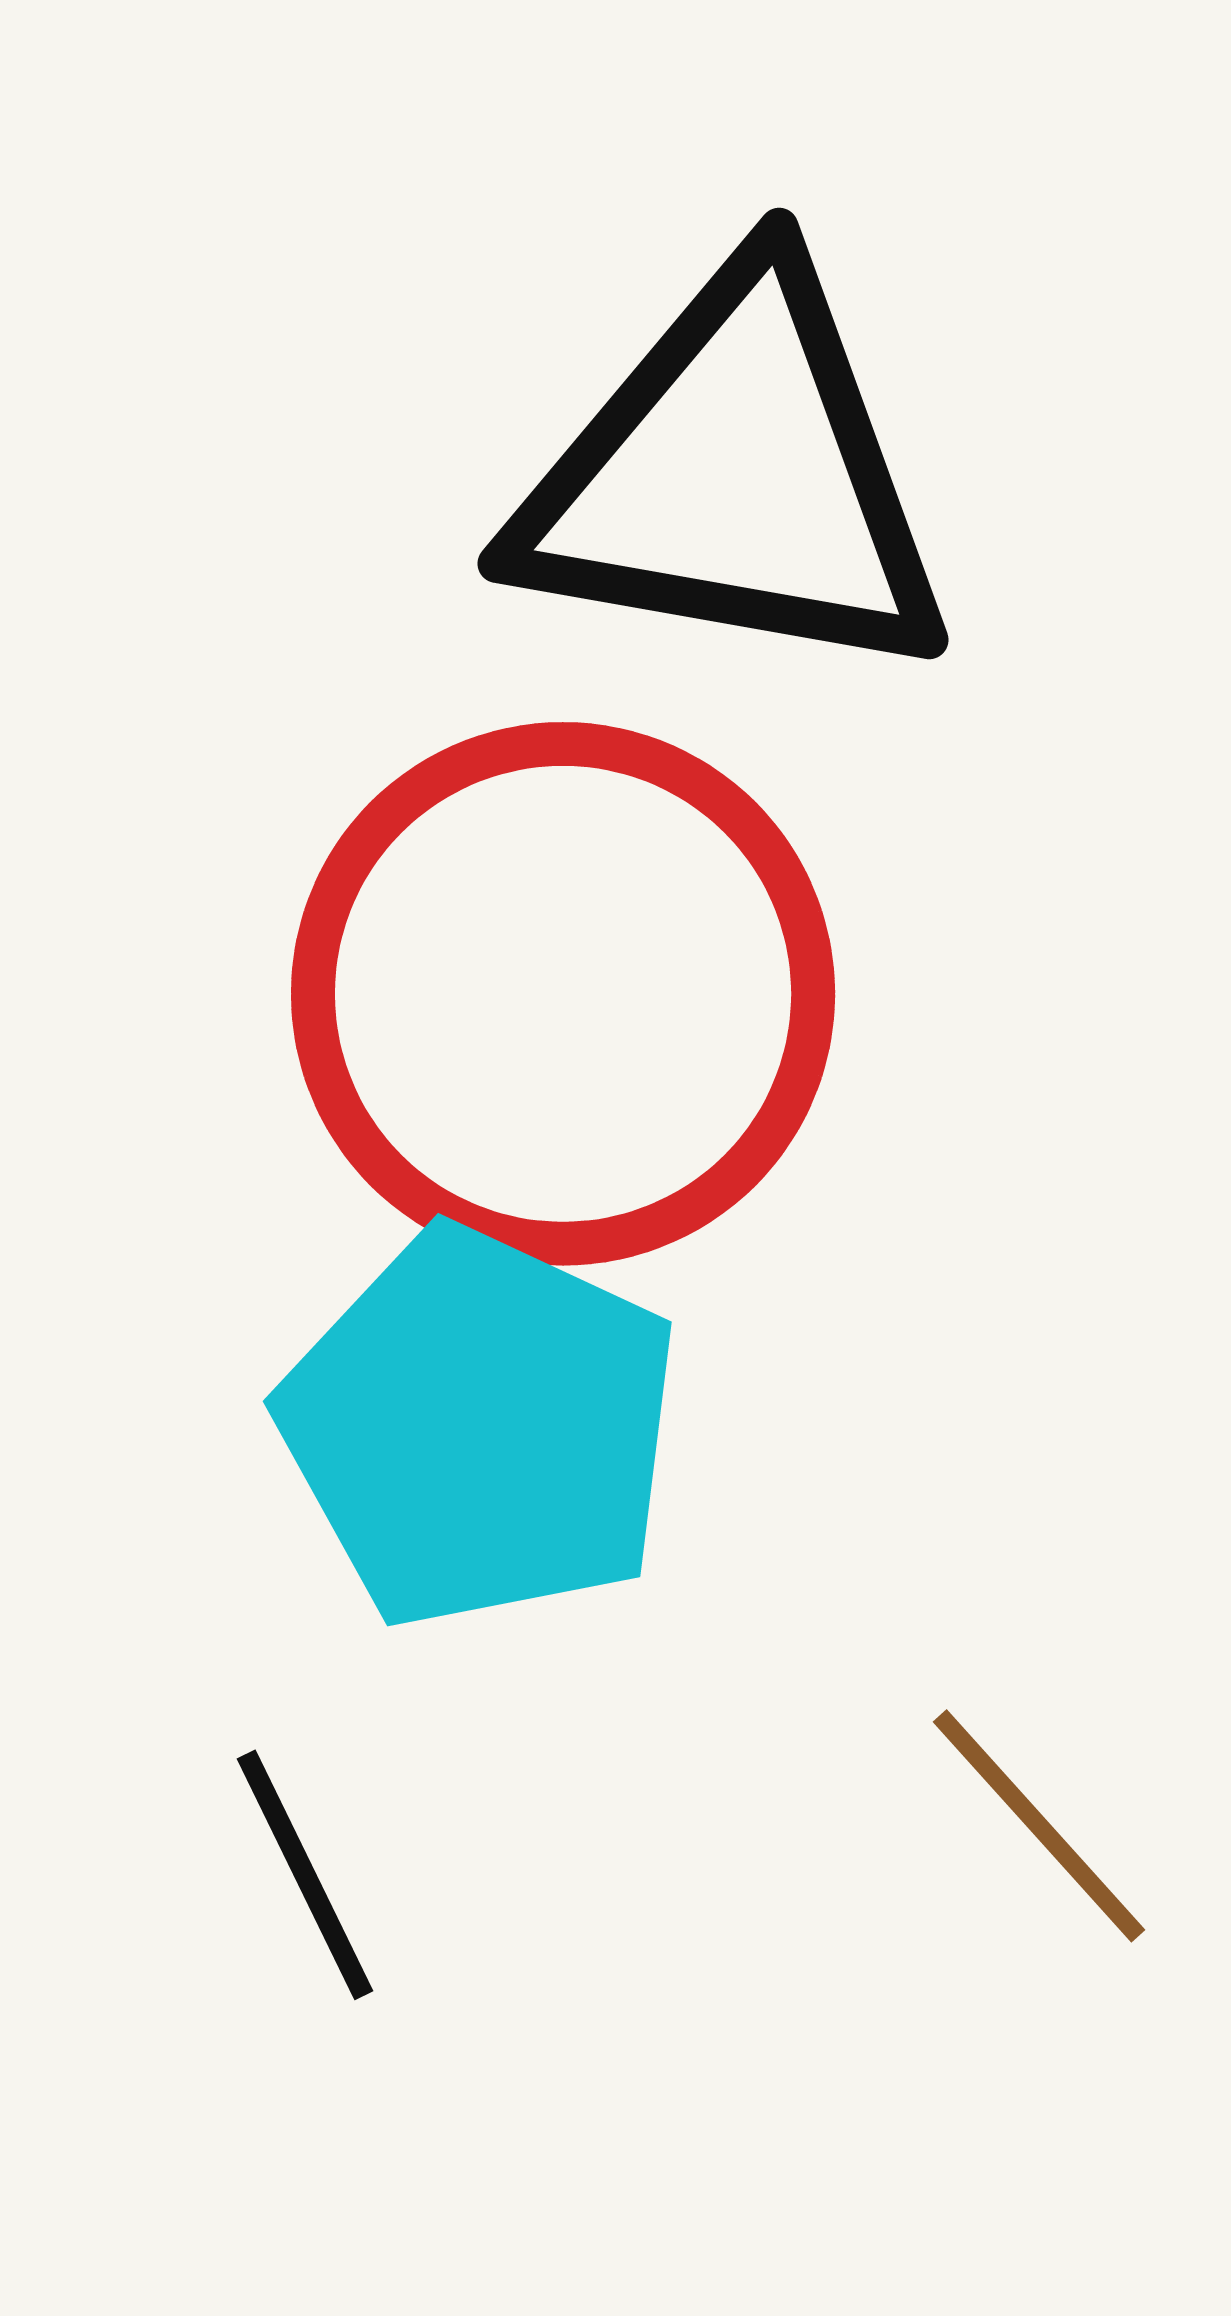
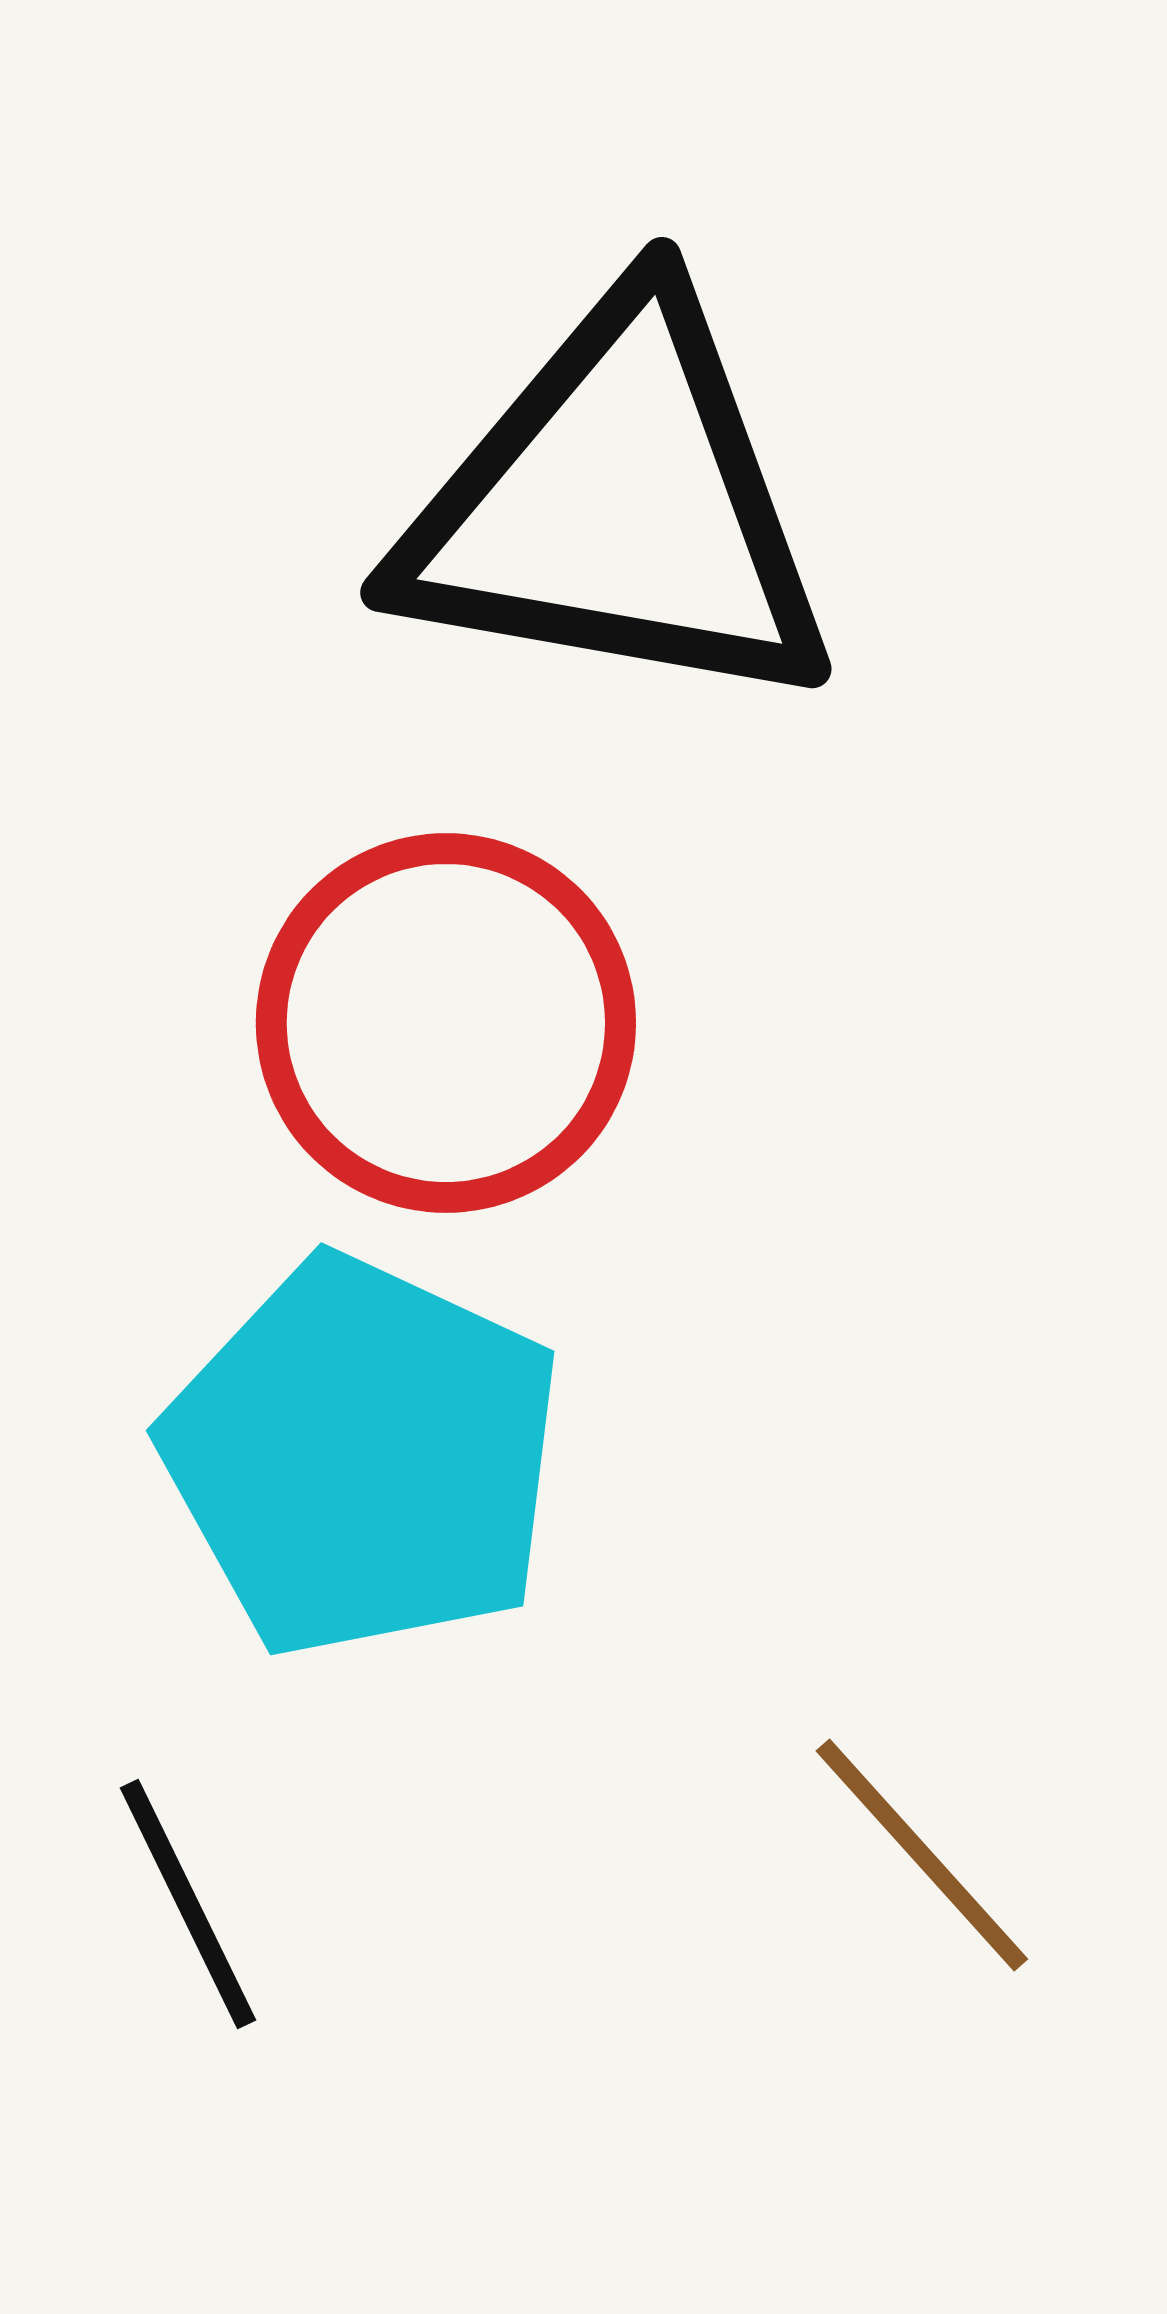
red circle: (563, 994) -> (446, 1023), size x0.7

